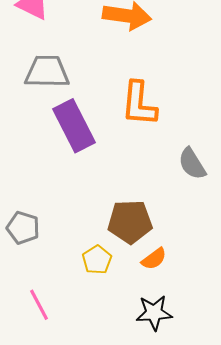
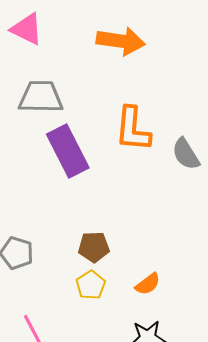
gray semicircle: (192, 164) -> (186, 154), moved
brown pentagon: (130, 222) -> (94, 247), moved, size x0.7

